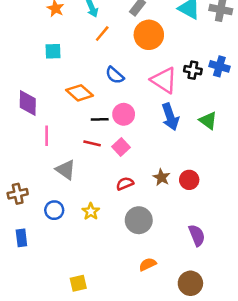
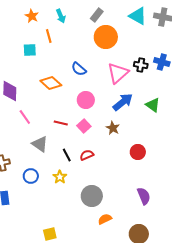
orange line: (102, 34) -> (49, 36), moved, turned -56
pink triangle: (164, 80) -> (118, 73), turned 45
blue arrow: (170, 117) -> (123, 102), turned -110
black line: (100, 119) -> (67, 155), moved, turned 64
pink line: (47, 136) -> (25, 117), turned -35
brown star: (161, 177) -> (113, 128), moved
gray circle: (139, 220) -> (92, 196), moved

